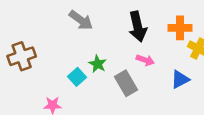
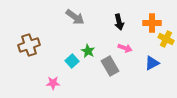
black arrow: (138, 27) -> (119, 22), size x0.7

